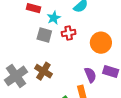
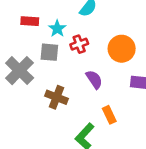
purple semicircle: (90, 75) -> (94, 79), moved
gray cross: (16, 76) -> (20, 71), moved

